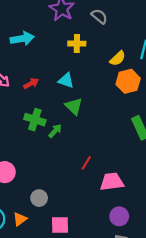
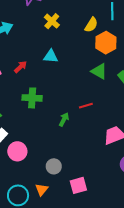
yellow cross: (77, 44) -> (52, 21), turned -35
green triangle: (74, 106) -> (99, 71), moved
green arrow: (55, 131) -> (64, 119), moved
red line: (86, 163) -> (86, 106), moved, turned 56

